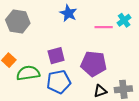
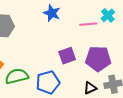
purple square: (56, 56) -> (67, 56), moved
purple pentagon: (94, 64) -> (98, 59), moved

